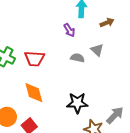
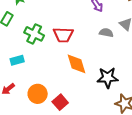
orange diamond: (34, 93) -> (76, 64), moved

